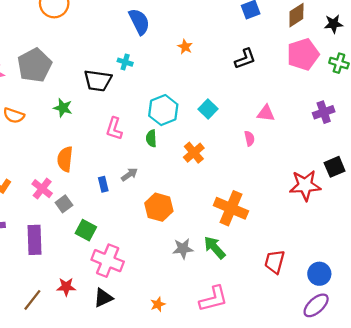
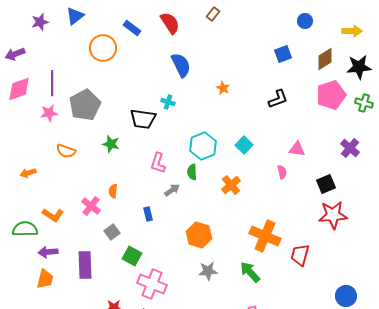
black star: (334, 24) -> (359, 67), size x1.4
purple cross: (324, 112) -> (350, 148), turned -30
orange semicircle: (65, 159) -> (113, 191), size x0.6
black square: (335, 167) -> (326, 184), moved
gray arrow: (129, 174) -> (172, 190), moved
pink cross: (42, 189) -> (91, 206), moved
gray star: (183, 249) -> (208, 271), moved
red trapezoid: (275, 262) -> (300, 255), moved

